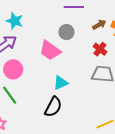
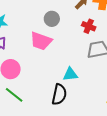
cyan triangle: (61, 83) -> (70, 74), moved, turned 35

